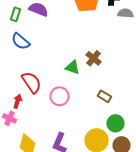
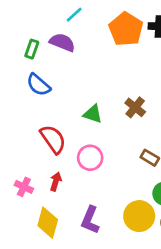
green triangle: (72, 67) -> (93, 114), moved
red arrow: (18, 101) -> (56, 182), moved

